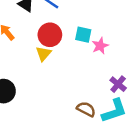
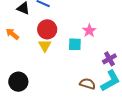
cyan square: (83, 35) -> (75, 44), moved
purple cross: (118, 84) -> (109, 59), turned 32

